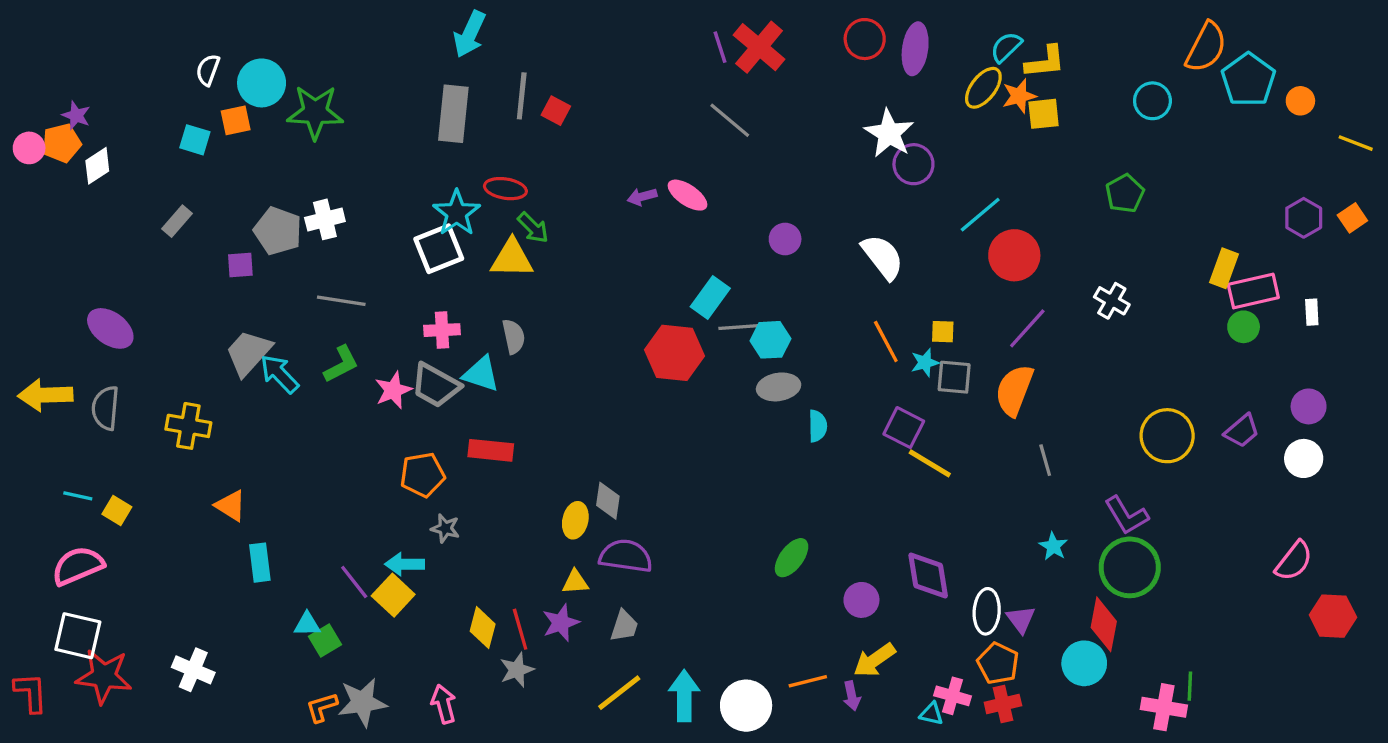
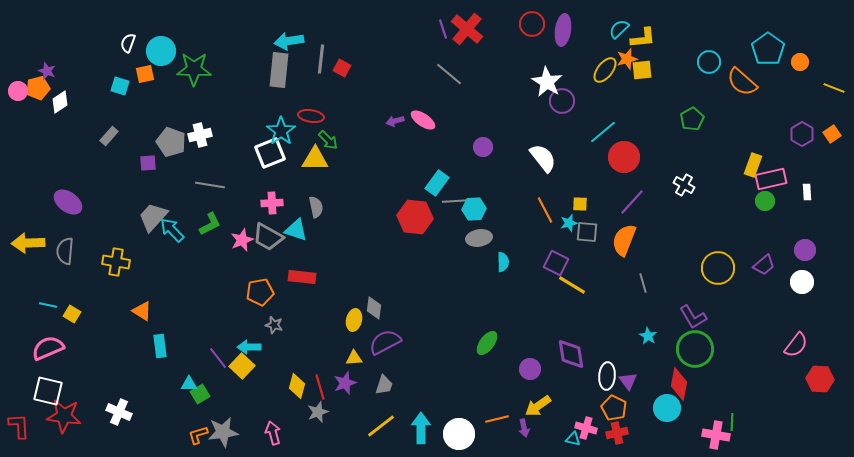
cyan arrow: (470, 34) -> (289, 41), moved, turned 56
orange semicircle: (1206, 47) -> (742, 82), moved, turned 104
yellow ellipse: (983, 88) -> (605, 70), moved
purple semicircle: (626, 556) -> (385, 342), turned -36

